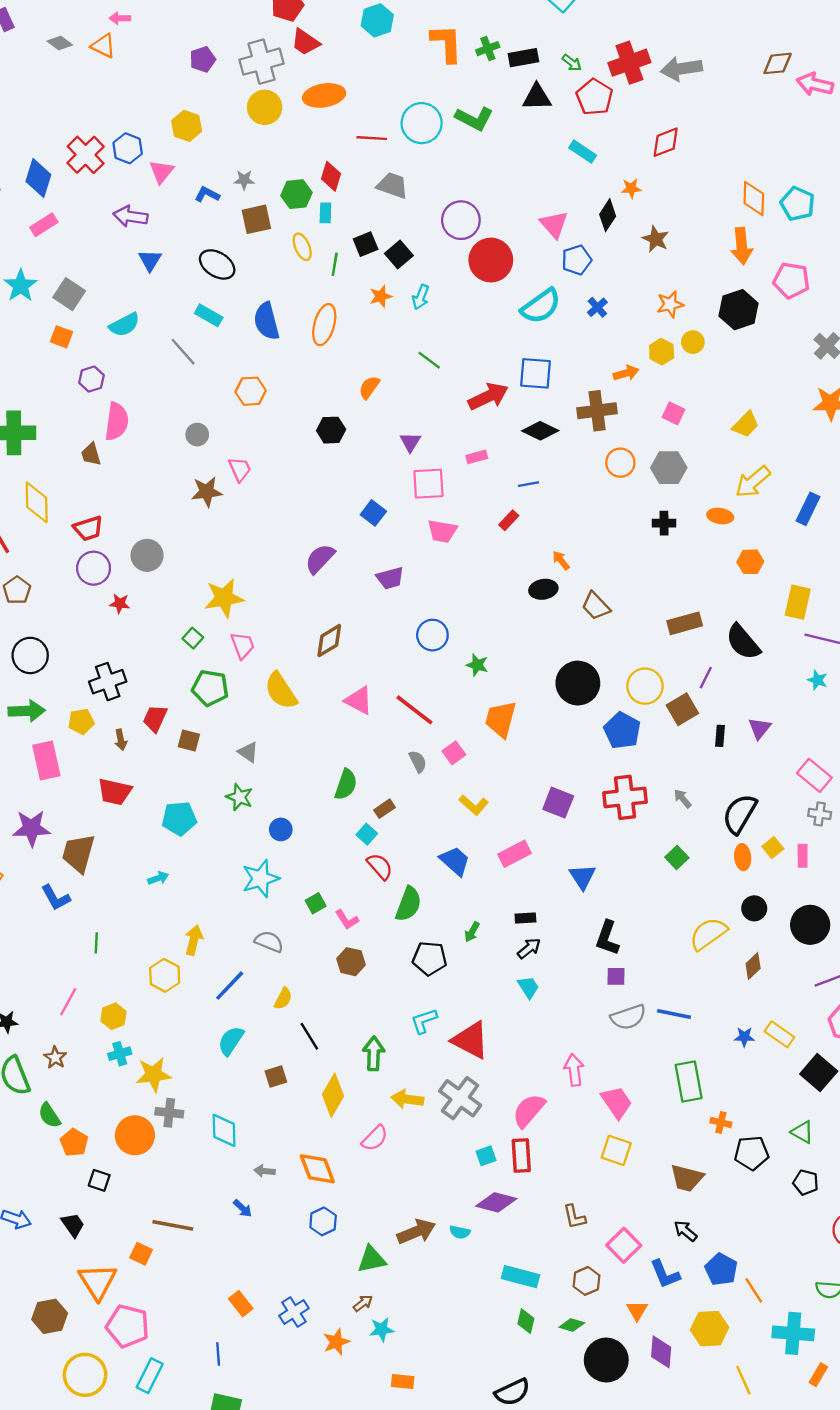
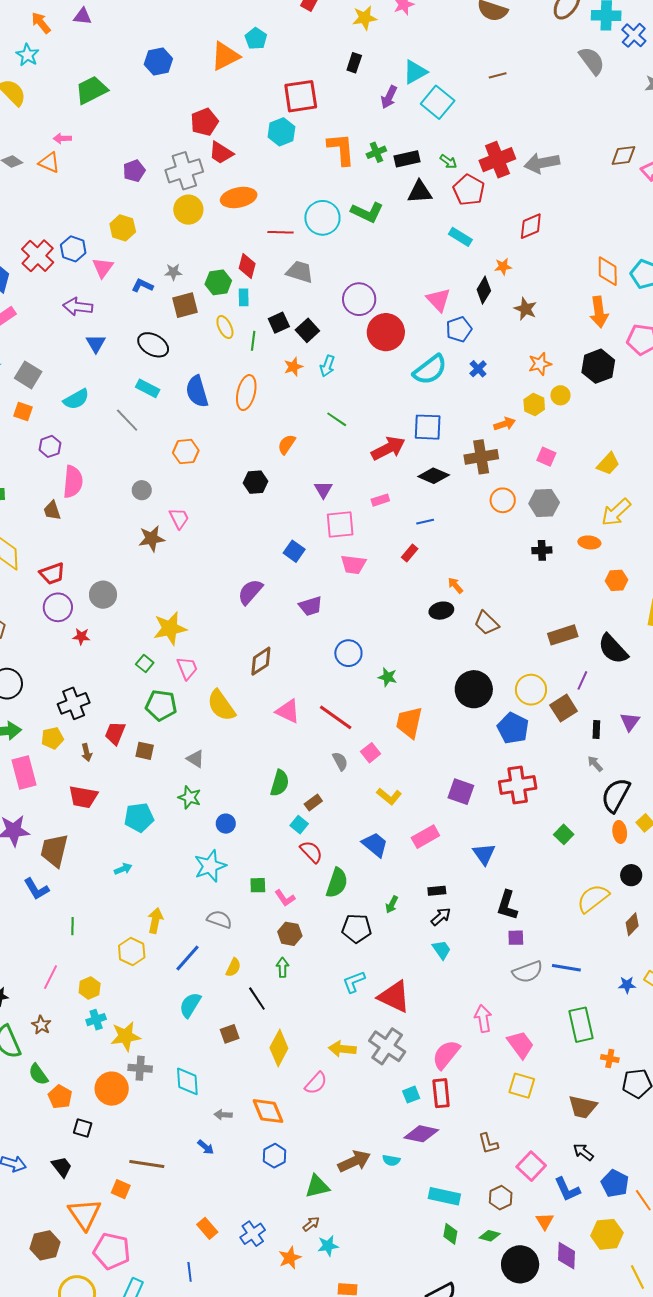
gray arrow: (683, 799) -> (595, 764), moved
green square: (316, 903) -> (258, 885), turned 30
green arrow: (374, 1054) -> (282, 967), moved, size x0.7

